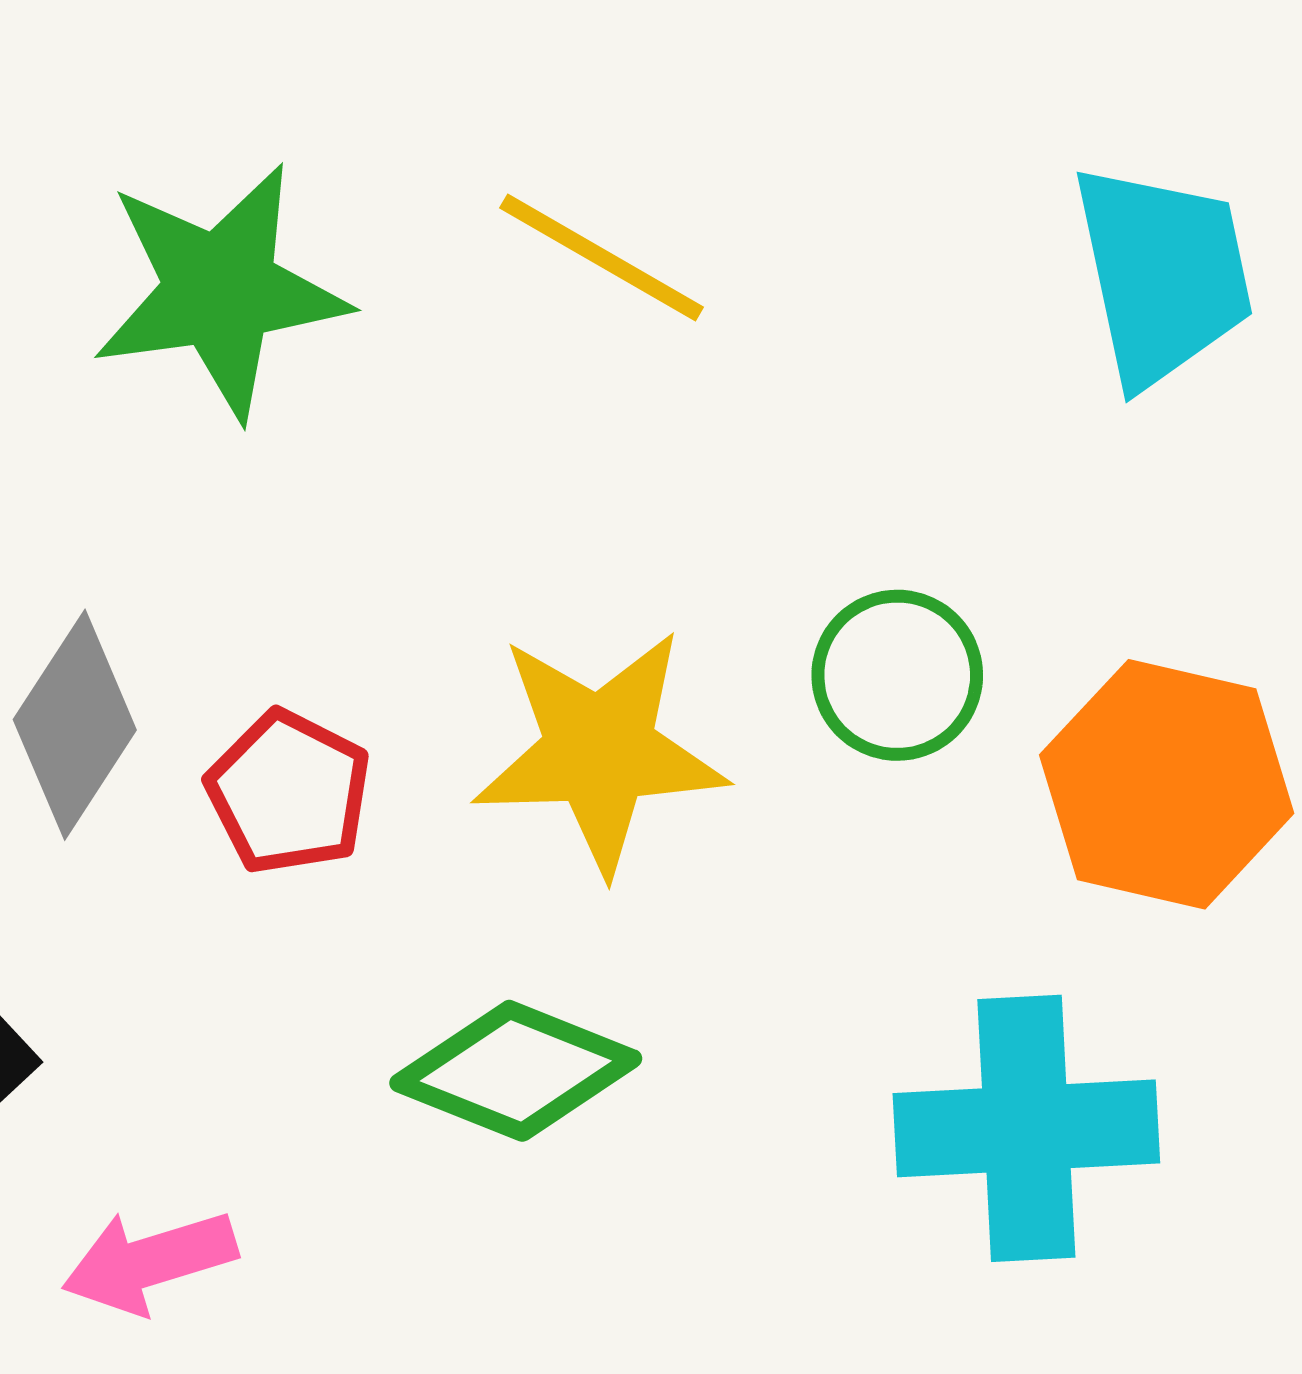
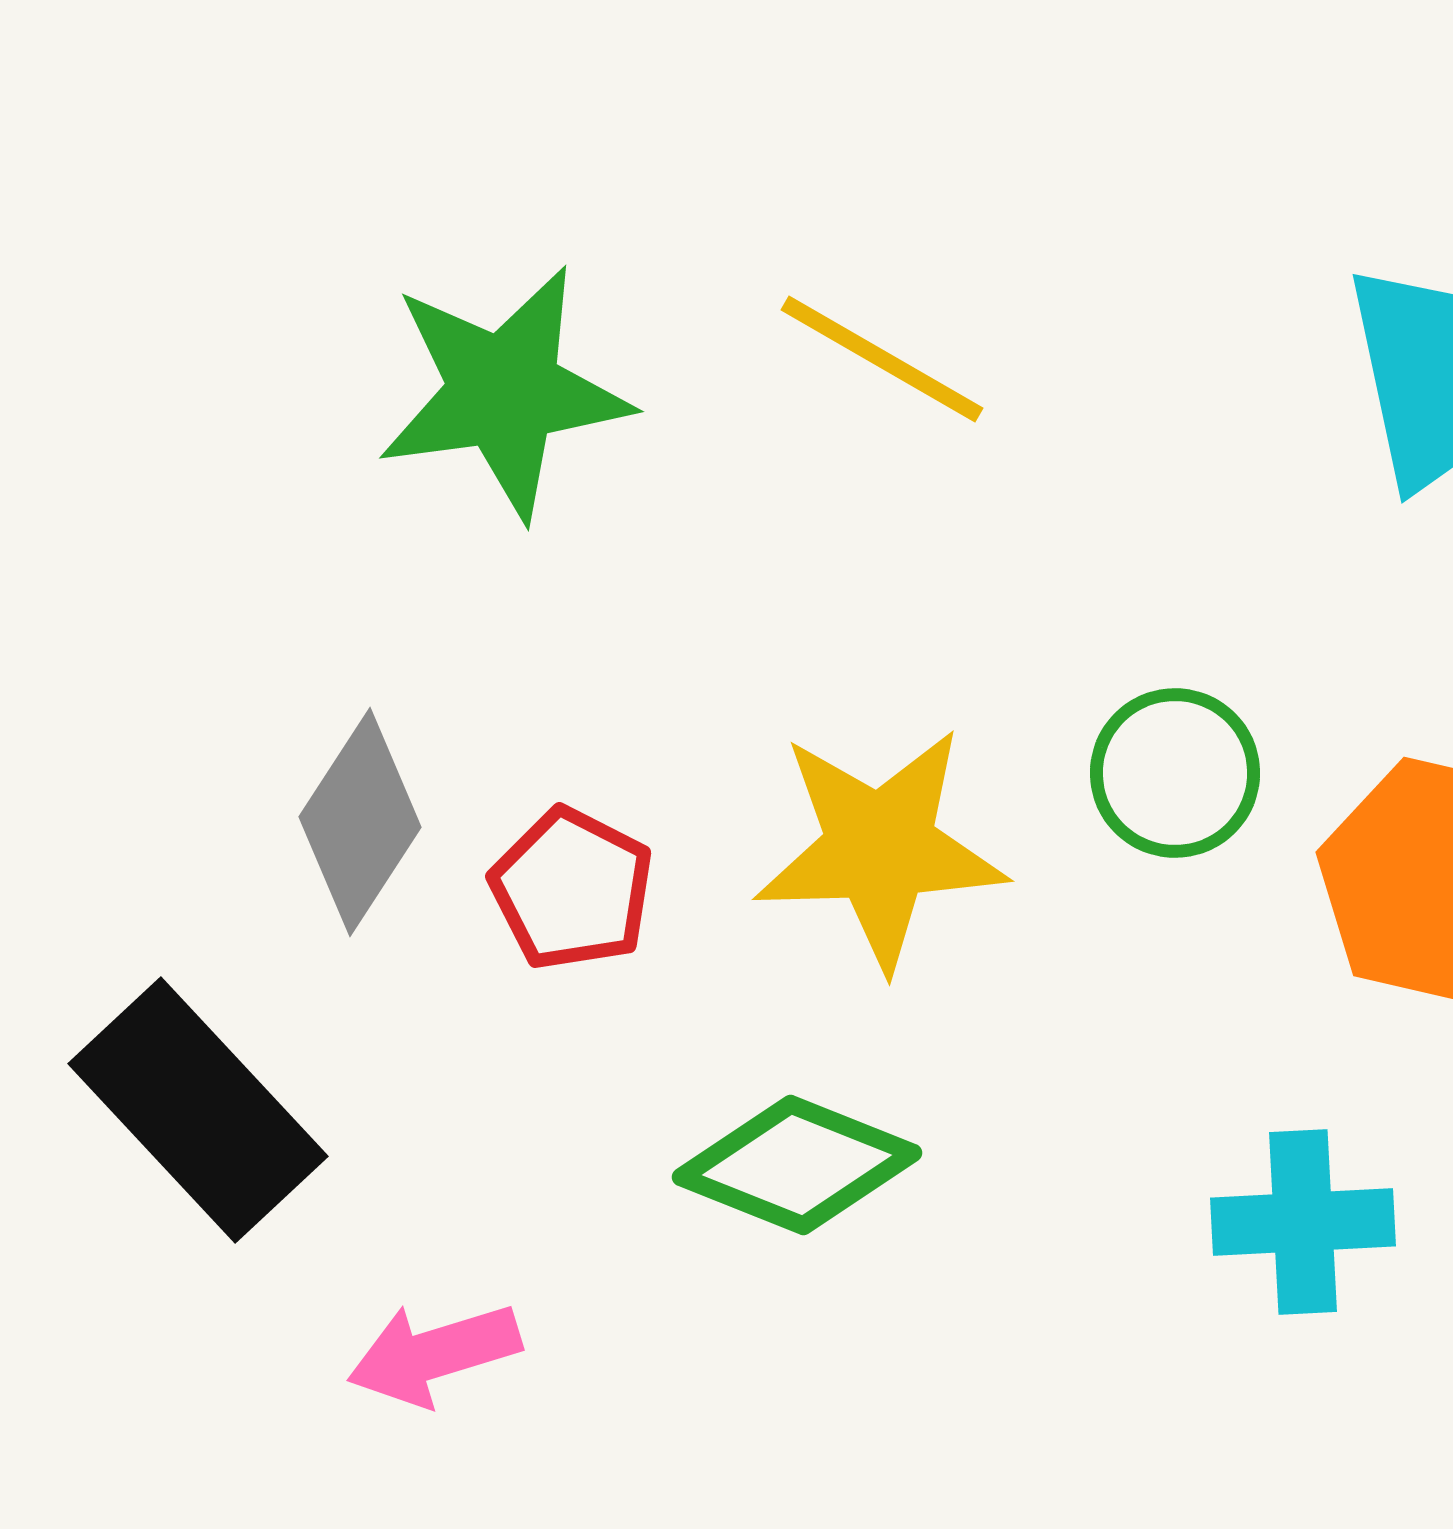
cyan cross: (1026, 1128) -> (1303, 1222), size x0.7

